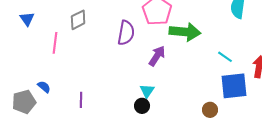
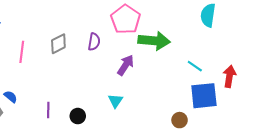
gray diamond: (78, 20) -> (58, 44), moved
purple semicircle: (126, 33) -> (94, 42), size x0.7
black circle: (142, 106) -> (78, 116), moved

